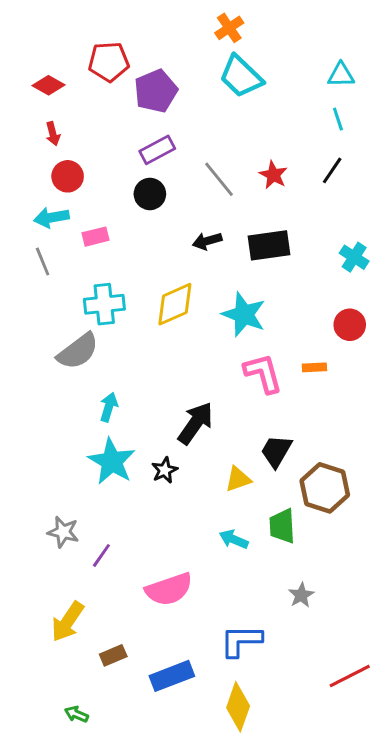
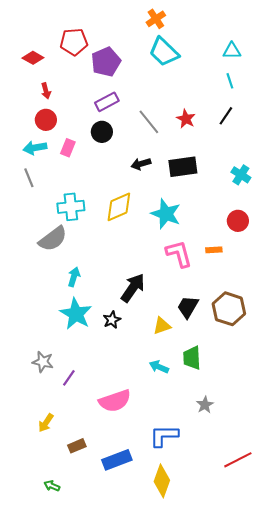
red arrow: (53, 134) -> (46, 91), moved
pink rectangle: (96, 237) -> (68, 148), moved, turned -54
brown hexagon: (325, 488) -> (229, 309), moved
yellow arrow: (68, 622) -> (46, 423), size x0.7

